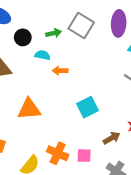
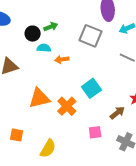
gray square: (81, 26) -> (91, 36), moved
black circle: (23, 37) -> (33, 34), moved
orange cross: (58, 153) -> (67, 106), moved, turned 30

